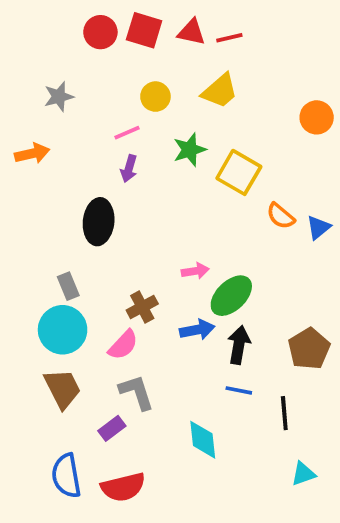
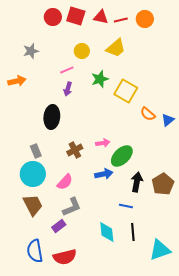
orange circle: (317, 117) -> (145, 19), moved
brown cross: (142, 307) -> (75, 150), moved
black arrow: (239, 345) -> (137, 182), moved
gray L-shape: (136, 392) -> (72, 207), turned 85
black line: (284, 413) -> (133, 232), moved
cyan triangle: (303, 474) -> (160, 250), size x1.6

